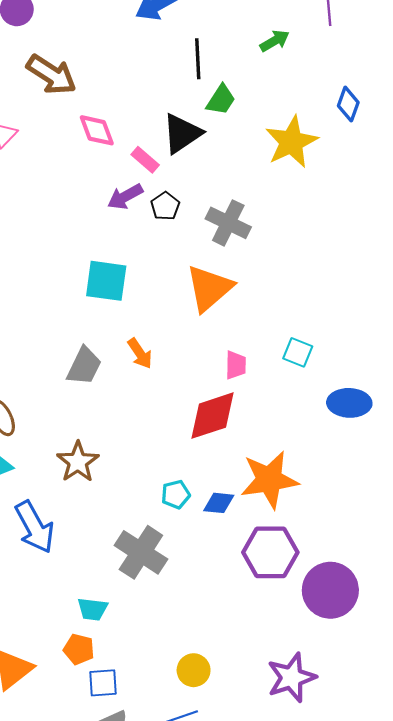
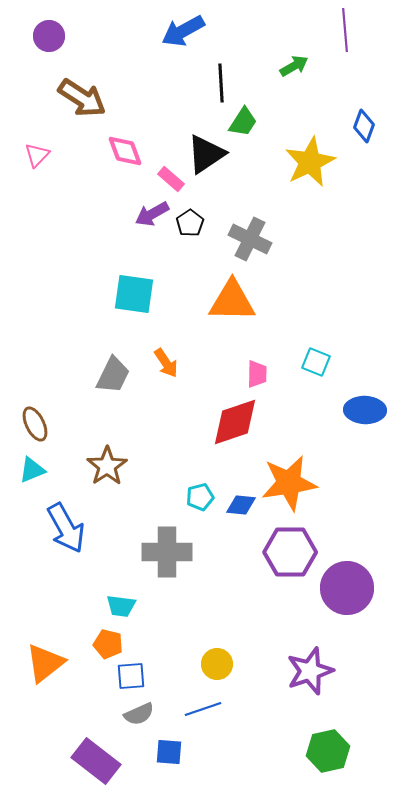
orange triangle: (209, 288) -> (232, 301), turned 42
gray cross: (141, 552) -> (167, 552), turned -33

